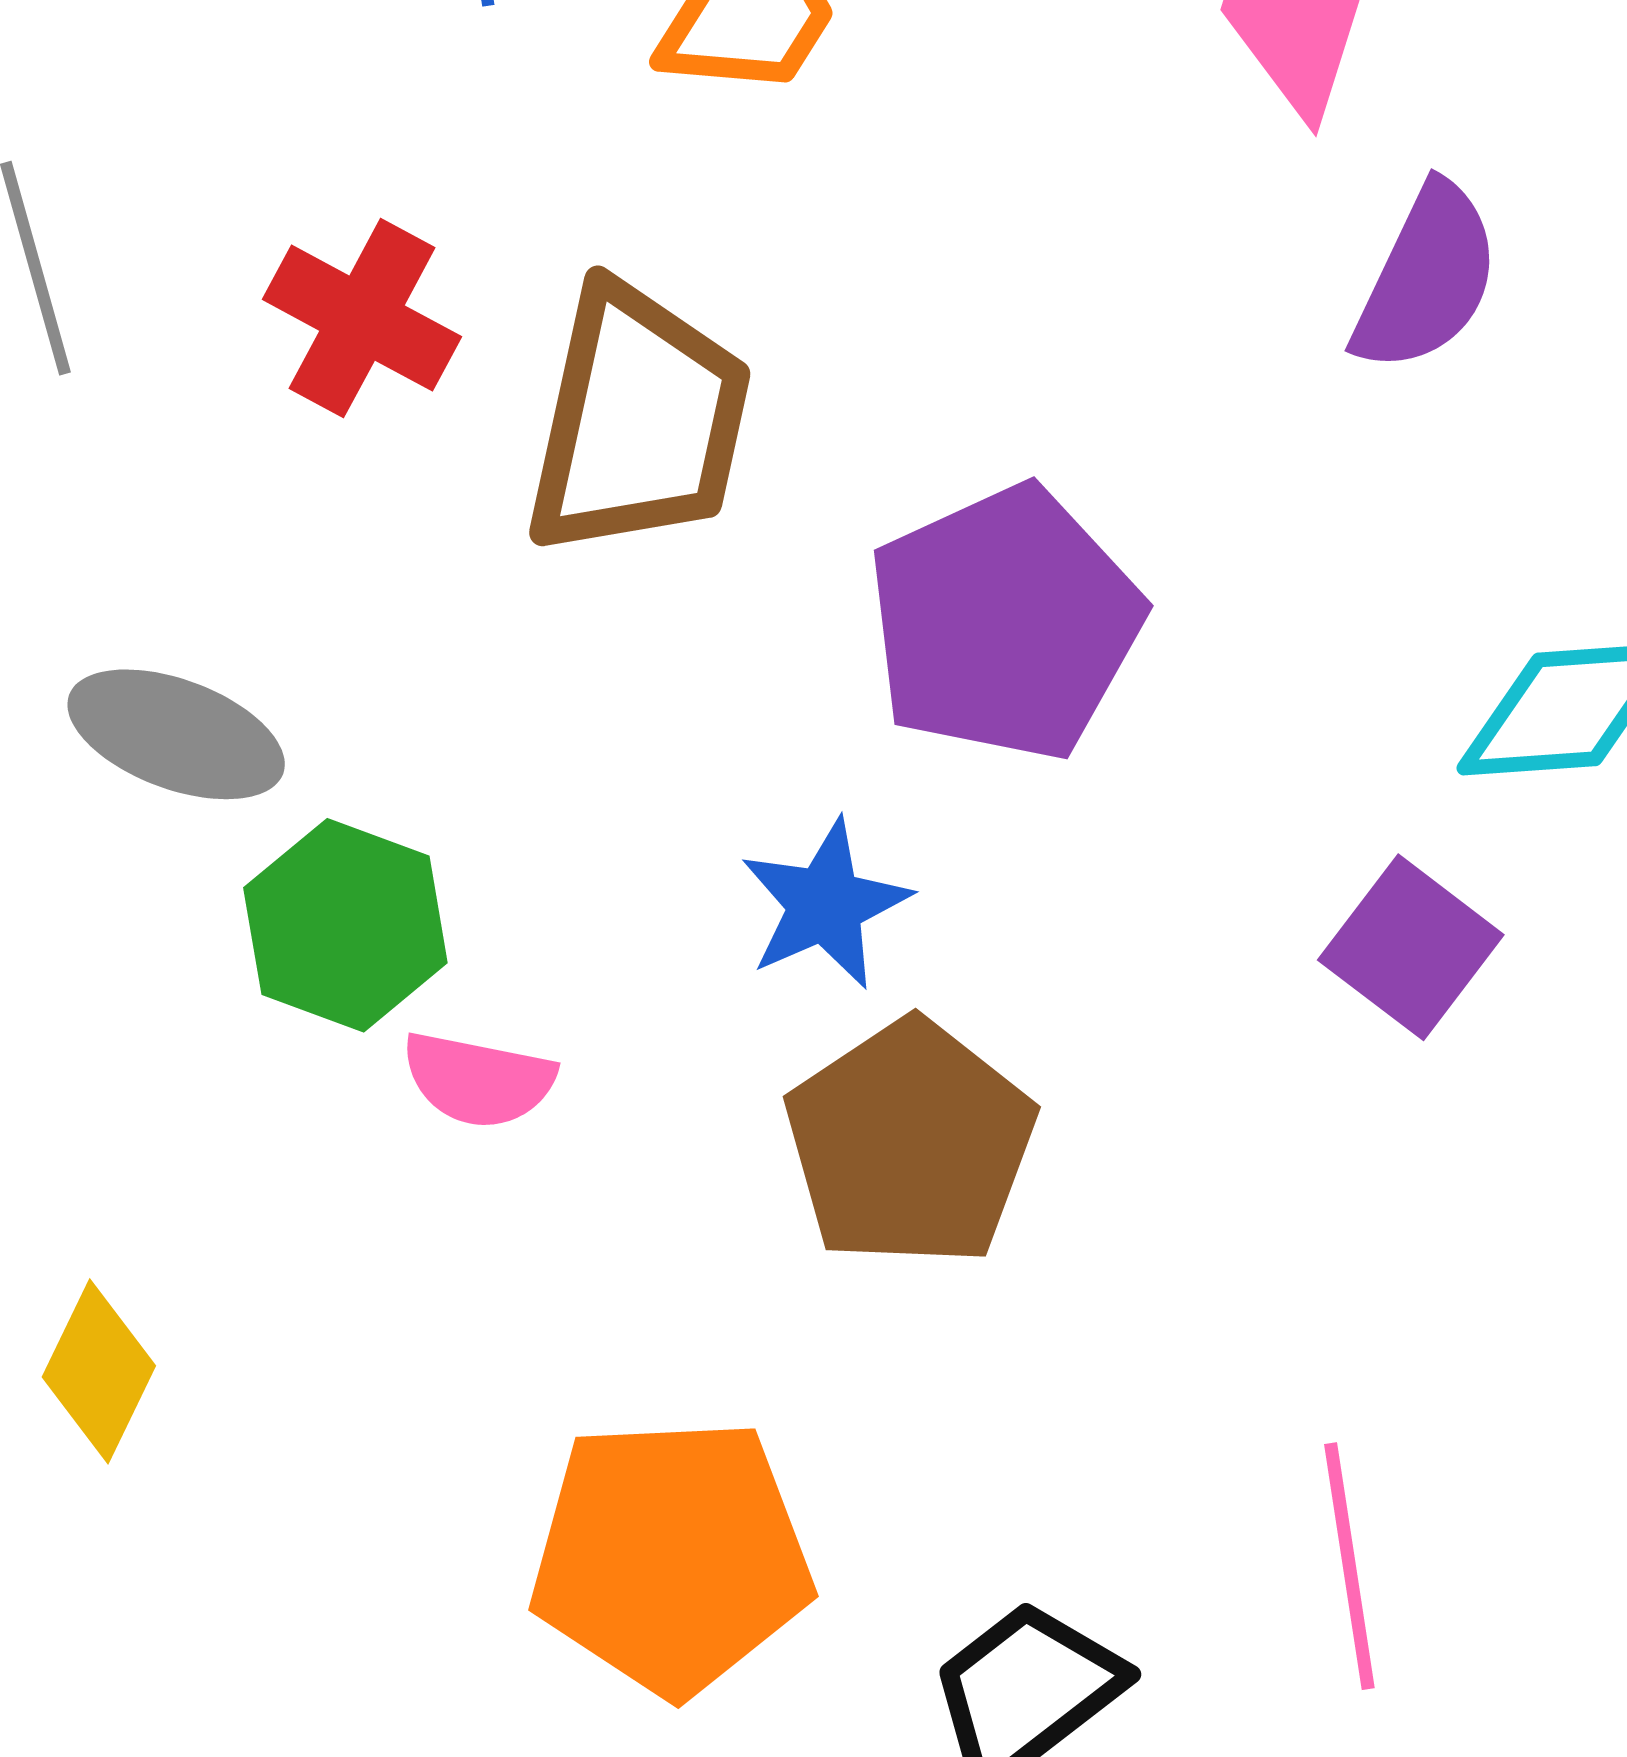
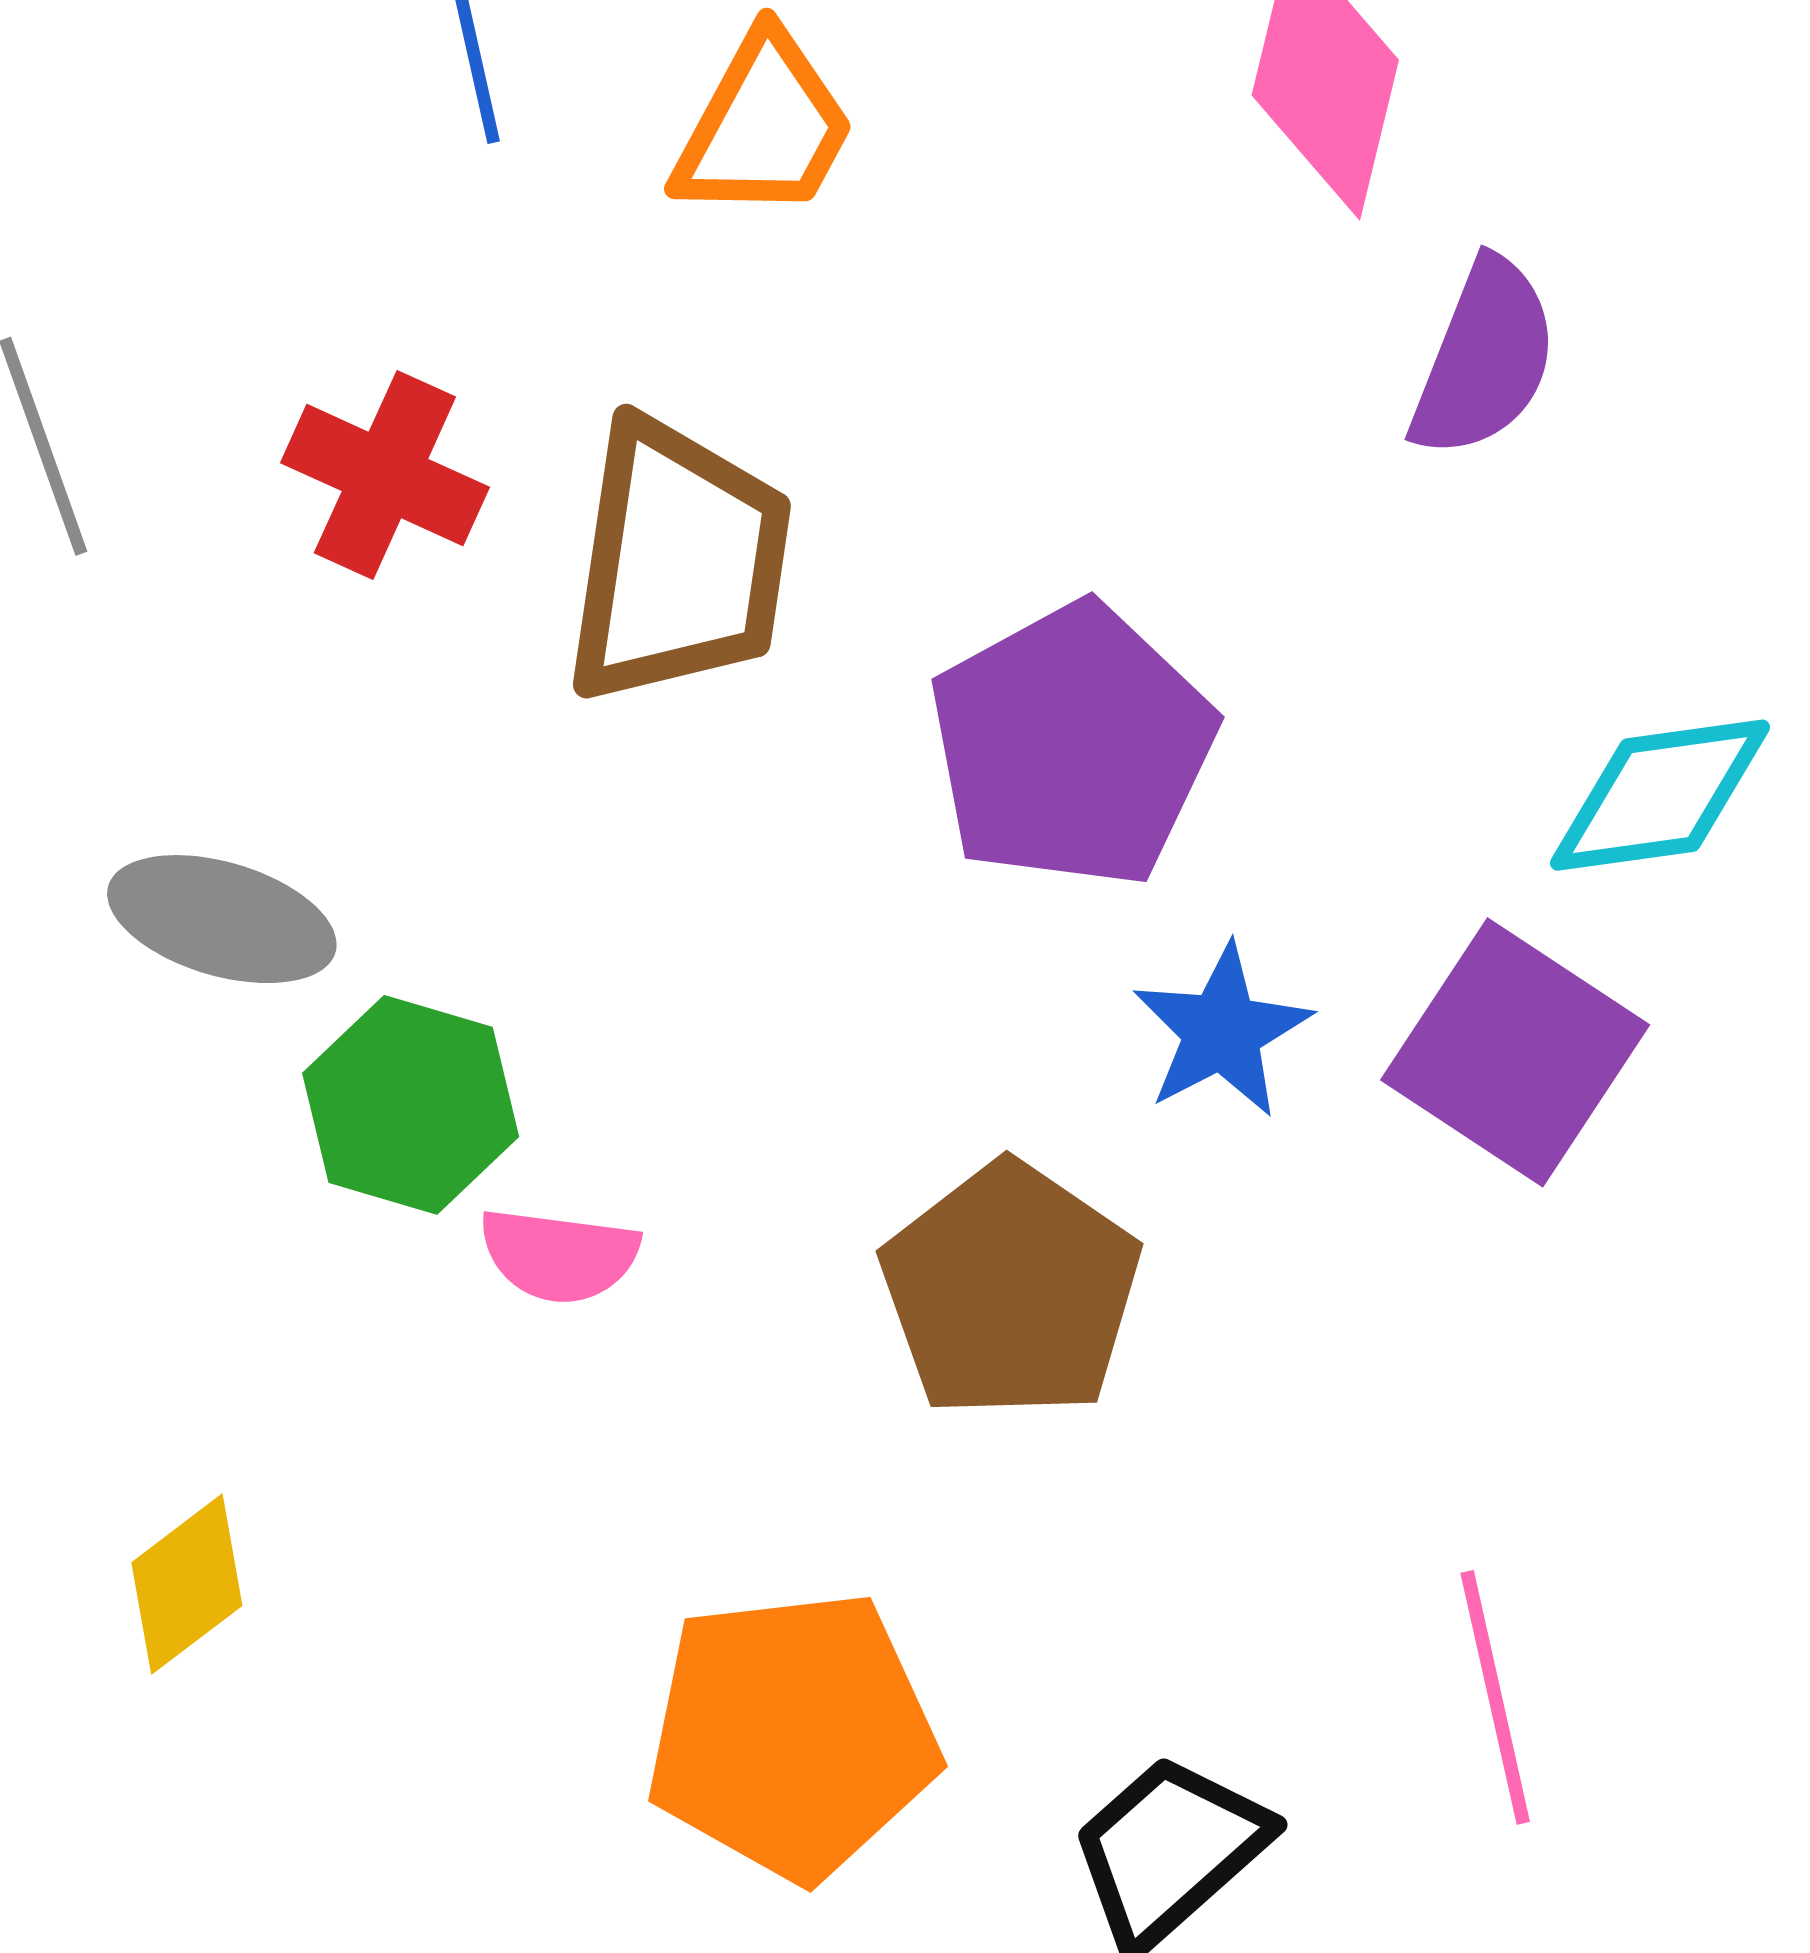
blue star: (825, 904) -> (1222, 1031), moved
purple square: (1411, 947) -> (1515, 1052), size x1.4
yellow diamond: (99, 1371) -> (187, 1584), turned 31

